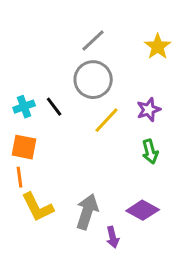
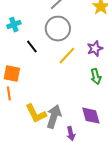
cyan cross: (24, 107) -> (14, 25), moved
yellow L-shape: (38, 207) -> (36, 114), moved
purple diamond: (143, 210) -> (91, 116), turned 45

